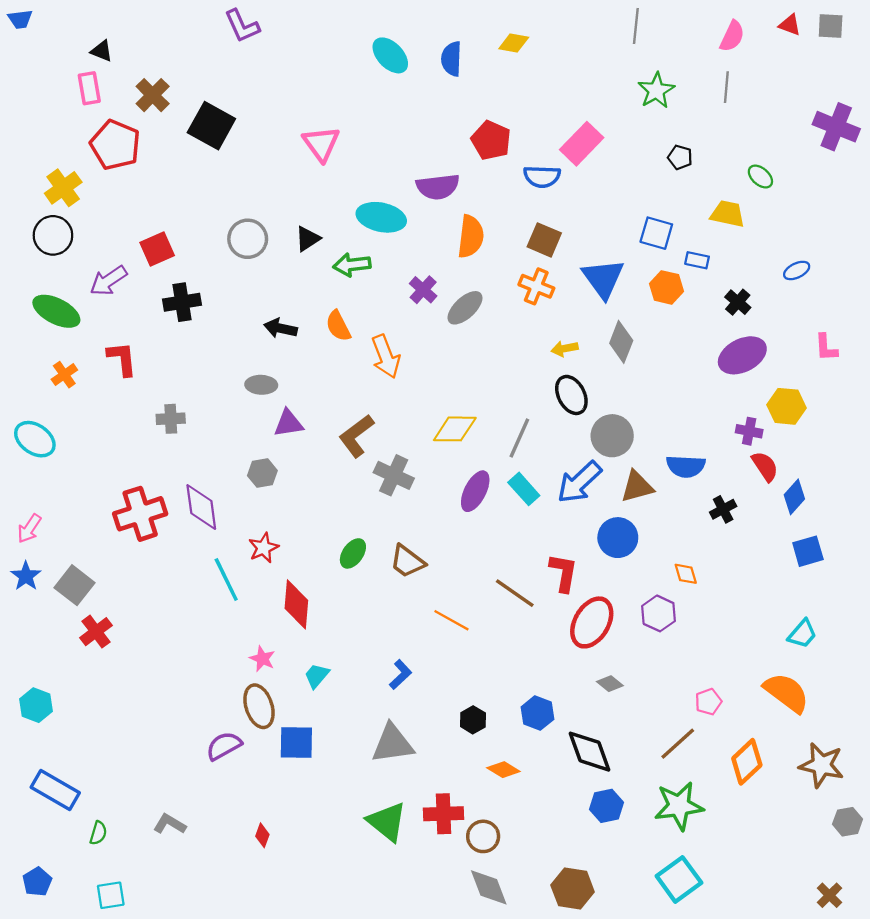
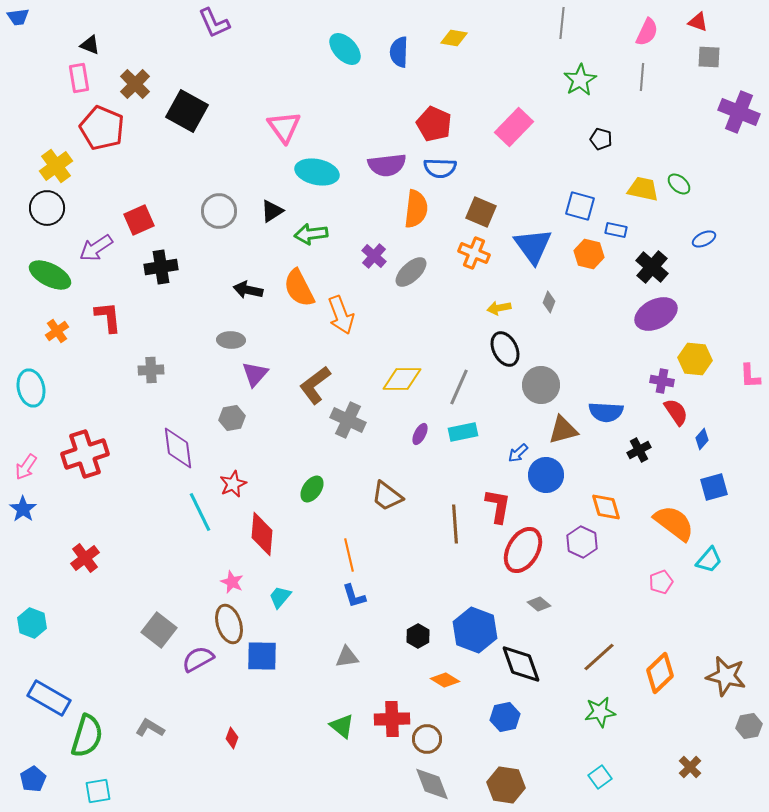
gray square: (831, 26) -> (709, 57), moved
blue semicircle: (542, 177) -> (440, 168), moved
green ellipse: (760, 177) -> (679, 184), moved
cyan ellipse: (381, 217) -> (317, 172), moved
black cross: (738, 302) -> (652, 267), size x1.4
orange semicircle: (338, 326) -> (299, 288), size x1.4
gray diamond: (621, 342) -> (549, 302), size x0.6
pink L-shape: (826, 347) -> (750, 376), moved
purple triangle: (288, 423) -> (255, 374), turned -40
cyan ellipse: (35, 439) -> (31, 388), turned 42
blue arrow: (579, 482) -> (518, 453), moved, size x0.5
cyan rectangle: (524, 489) -> (463, 432), turned -60
purple ellipse: (475, 491) -> (420, 434), size x0.6
blue diamond: (794, 497) -> (702, 439), size x0.7
red cross: (140, 514) -> (85, 454), moved
brown trapezoid: (407, 561) -> (387, 496), moved
orange diamond: (686, 574) -> (606, 507), size x1.4
gray square: (74, 585) -> (159, 630), moved
brown line: (515, 593) -> (455, 524), turned 51
orange line: (451, 620) -> (349, 555), moved, turned 48
blue L-shape: (400, 675) -> (354, 596), turned 116
orange semicircle: (786, 693) -> (674, 523), moved
pink pentagon: (708, 702) -> (661, 582), moved
blue hexagon: (537, 713) -> (475, 630), size x1.5
gray triangle: (393, 744) -> (347, 657), size x0.6
blue hexagon: (606, 806) -> (505, 717), moved
green star: (679, 806) -> (600, 712), size x0.7
green triangle: (387, 822) -> (342, 726), size x0.7
green semicircle: (98, 833) -> (87, 736), size x2.0
cyan square: (679, 879) -> (600, 777), size x0.6
brown cross: (829, 895) -> (690, 767), moved

